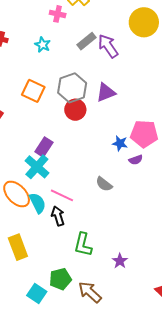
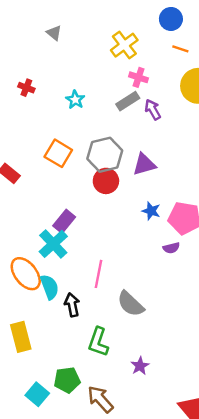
pink cross: (58, 14) -> (139, 77), moved
purple arrow: (108, 46) -> (153, 110), size x0.7
blue star: (120, 143) -> (151, 211), moved
gray semicircle: (104, 184) -> (131, 304), moved, size x1.4
pink line: (62, 195) -> (98, 274), moved, turned 70

